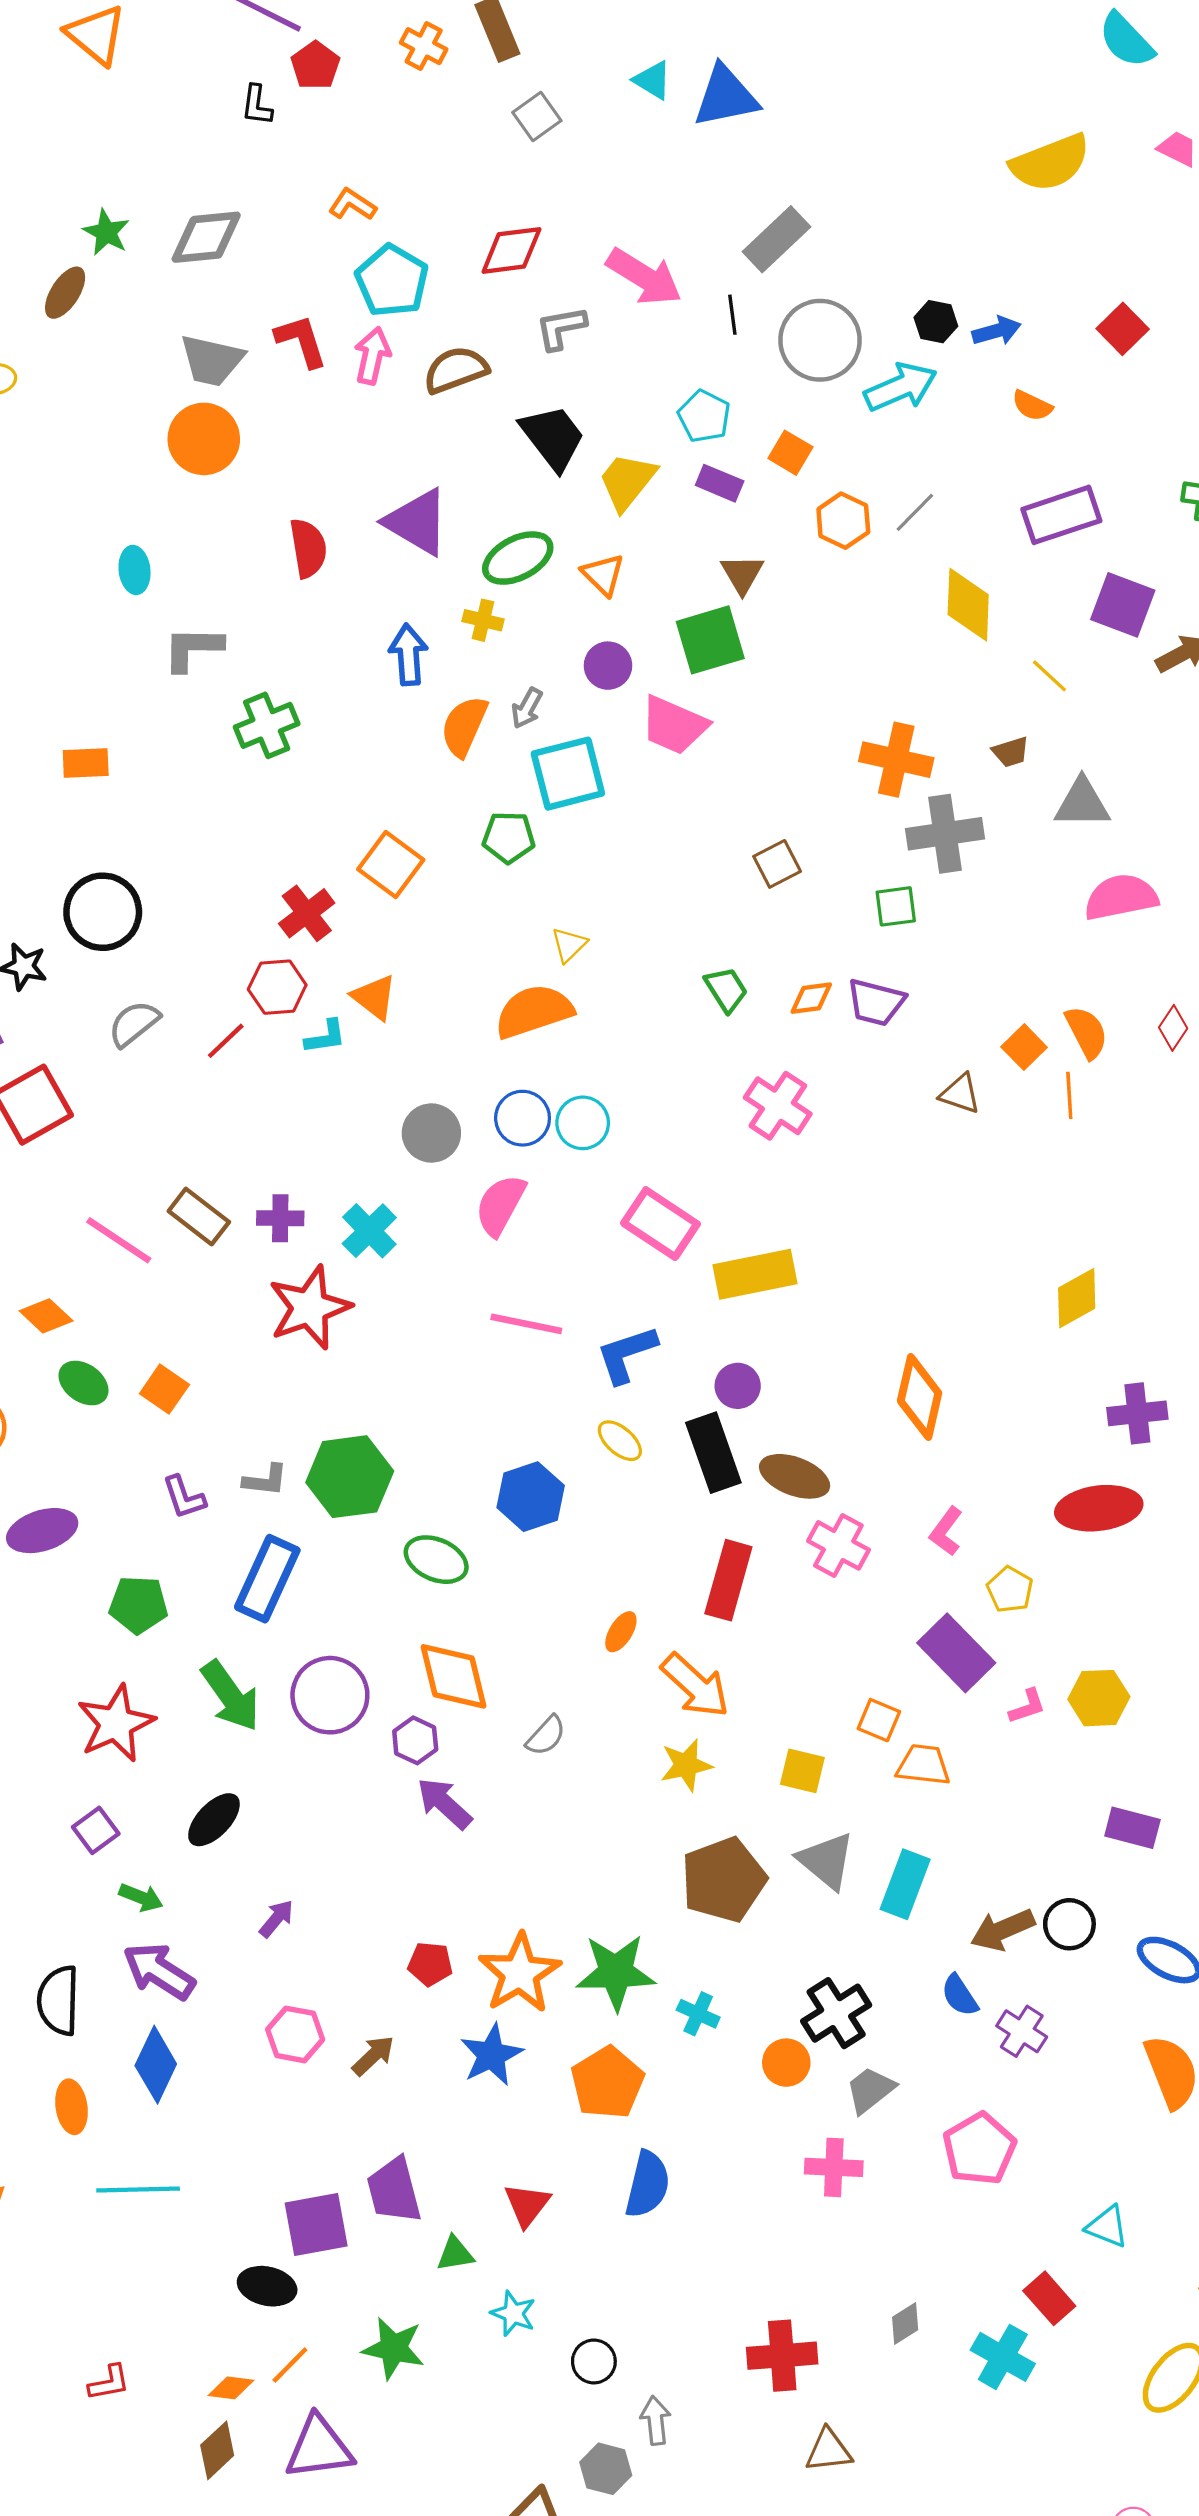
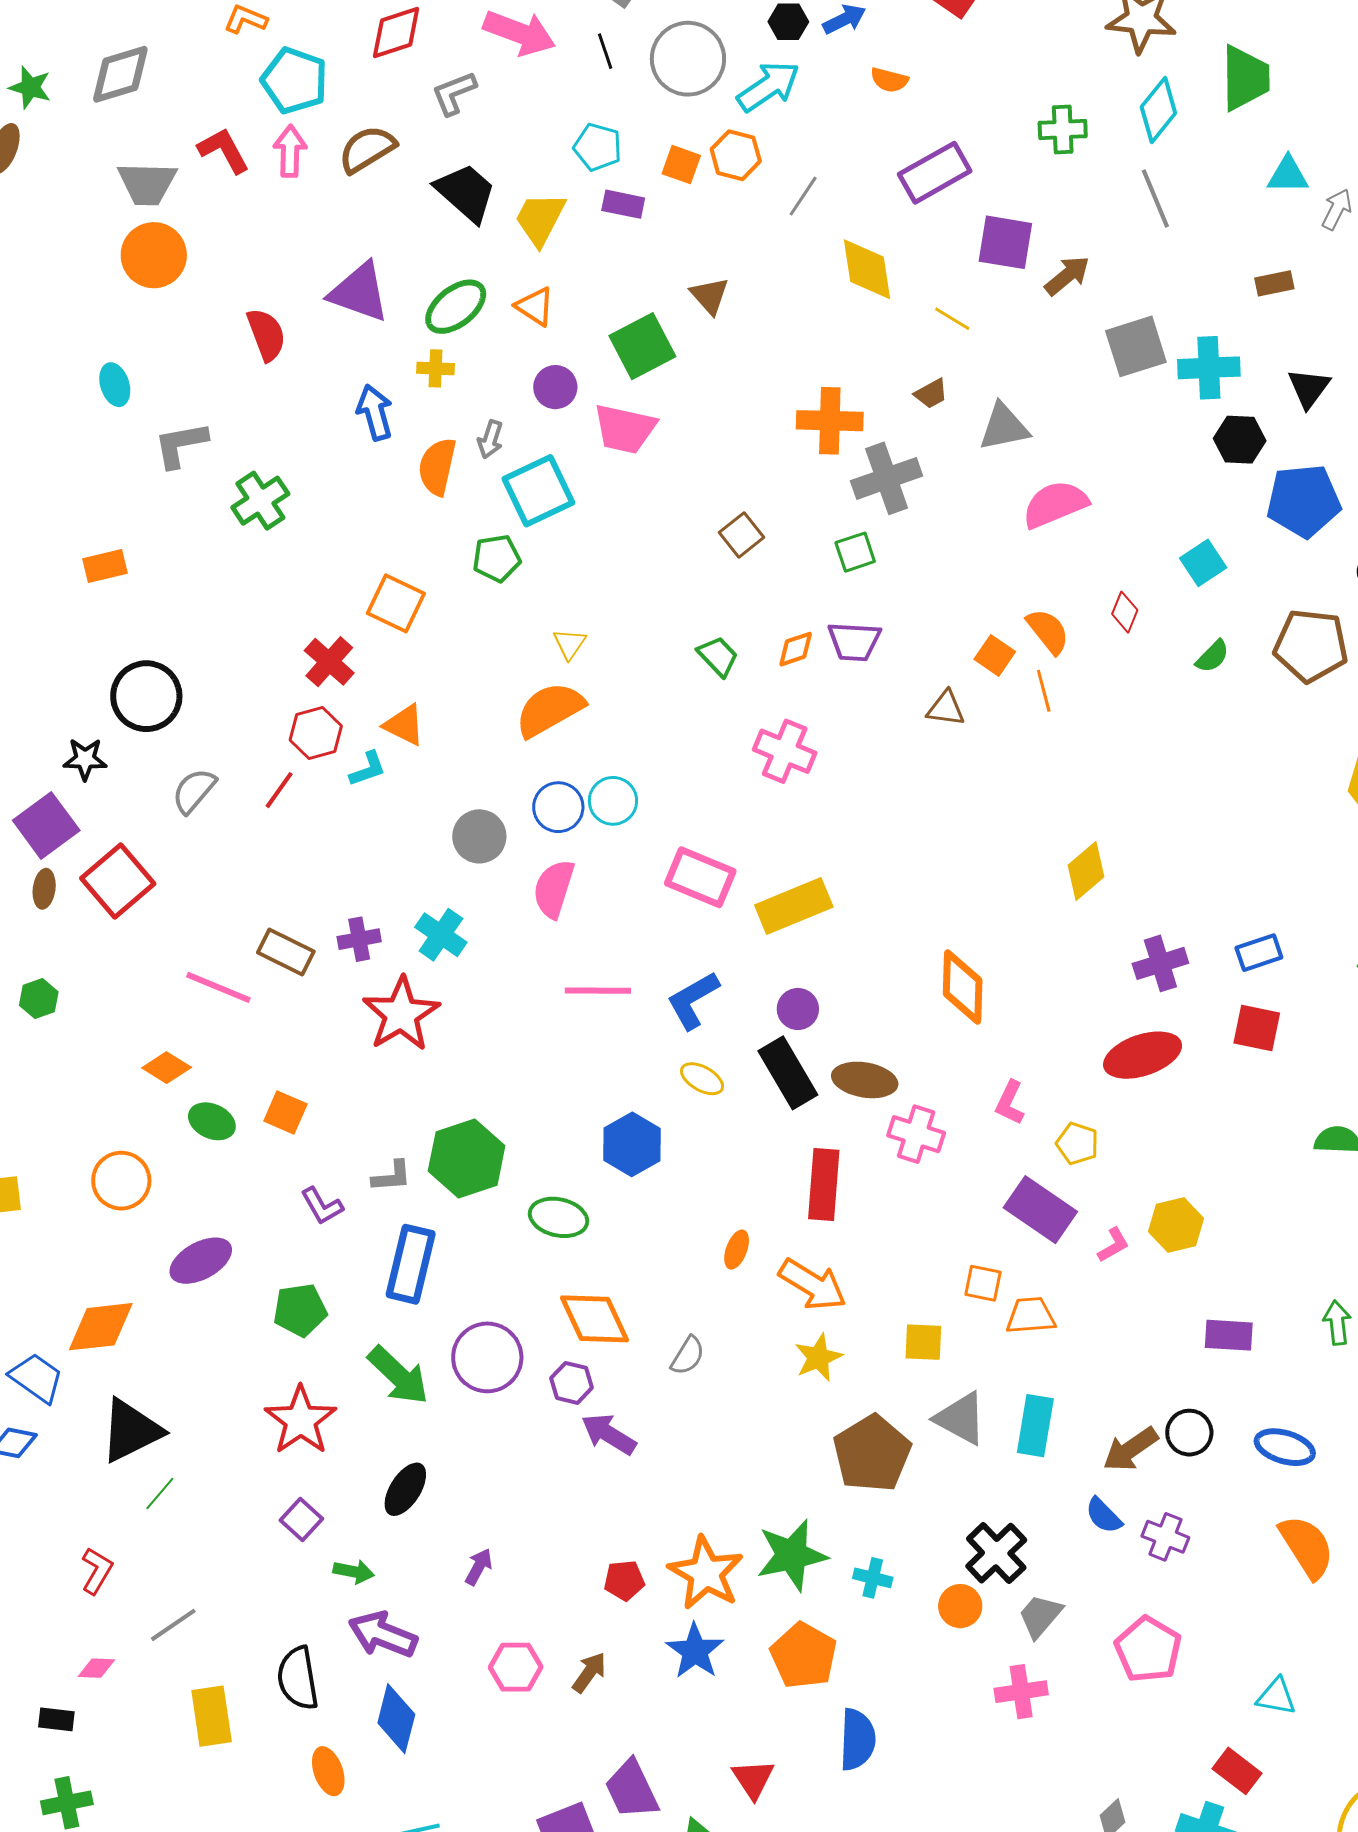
orange hexagon: (843, 521) -> (736, 155), moved
brown triangle: (742, 574) -> (710, 296), moved

